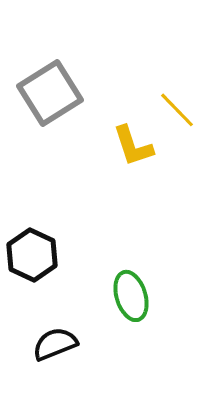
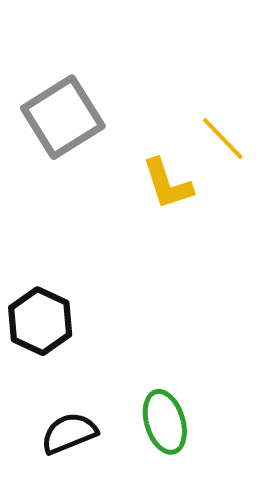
green ellipse: (131, 296) -> (165, 422), moved

